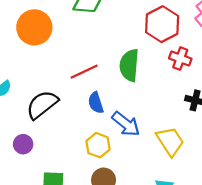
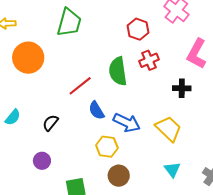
red hexagon: (162, 24) -> (138, 29), size x0.7
red cross: (180, 59) -> (149, 60), moved, turned -30
black semicircle: (42, 105) -> (50, 123), size x0.6

